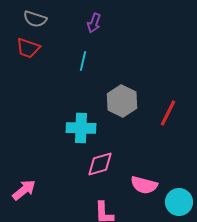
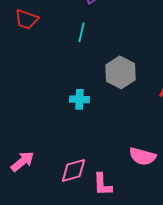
cyan cross: (81, 128) -> (80, 99), size x0.7
pink diamond: (100, 164) -> (74, 170), moved

